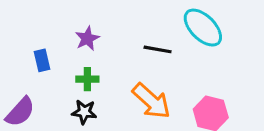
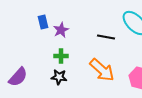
blue rectangle: (42, 60) -> (43, 22), moved

